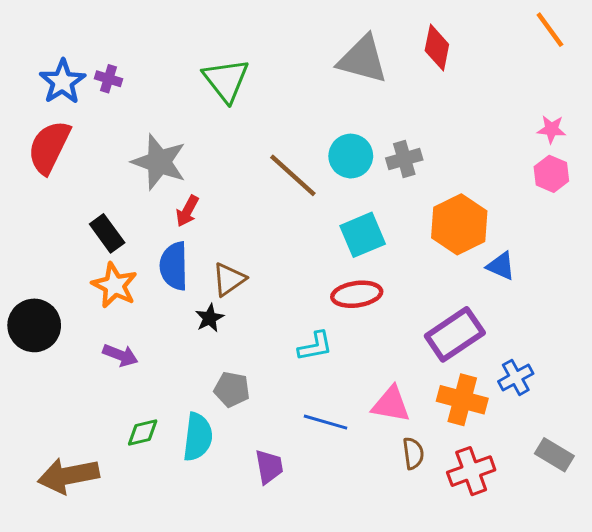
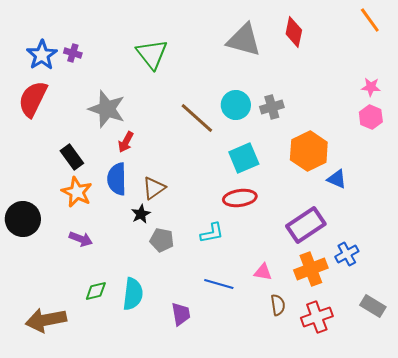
gray pentagon: (232, 389) -> (162, 240), moved
orange cross: (462, 400) -> (311, 269), turned -36
pink triangle: (391, 404) -> (263, 272), size x0.7

